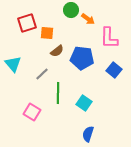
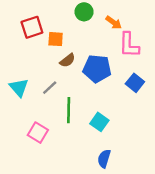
orange arrow: (88, 19) -> (114, 22), moved
cyan triangle: (13, 64) -> (19, 88), moved

